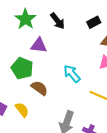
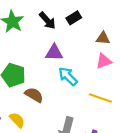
black rectangle: (94, 22) -> (74, 18), moved
purple triangle: (39, 45) -> (54, 53), moved

